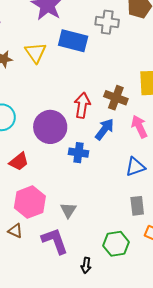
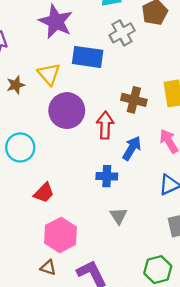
gray cross: (107, 22) -> (122, 33), turned -30
brown cross: (116, 98) -> (134, 100), moved
purple circle: (50, 127) -> (67, 111), moved
gray triangle: (68, 210) -> (119, 216), moved

